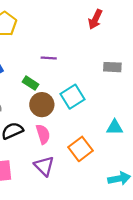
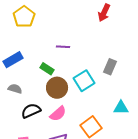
gray rectangle: (112, 67) -> (110, 67), moved, turned -70
pink semicircle: (43, 134) -> (58, 114), turned 66

